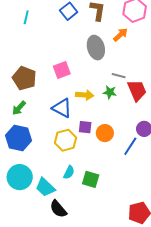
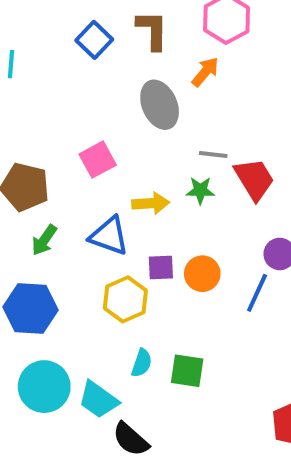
green arrow: (19, 108) -> (44, 240), moved

